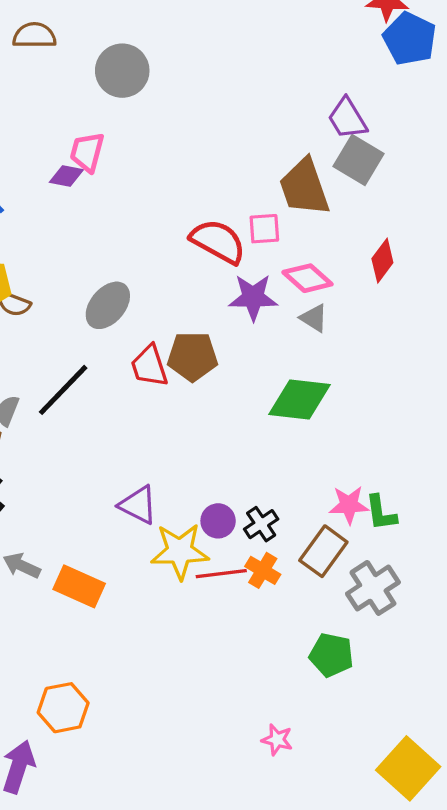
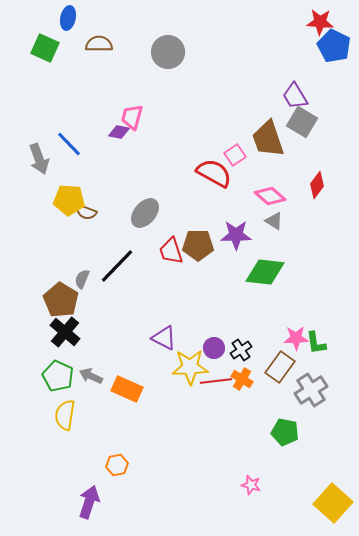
gray circle: (122, 71) -> (168, 52), moved
pink square: (264, 229) -> (235, 155), moved, turned -30
purple star: (253, 297) -> (236, 235), moved
orange hexagon: (63, 708) -> (117, 465), size x0.7

